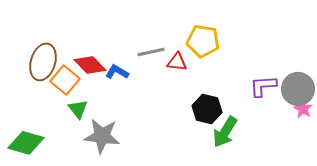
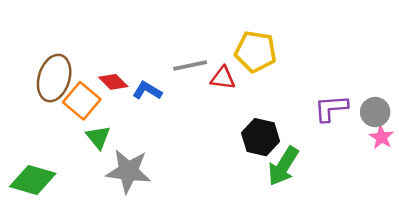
red diamond: (90, 65) -> (113, 82), size x0.7
gray circle: (298, 89) -> (375, 112), size x0.7

